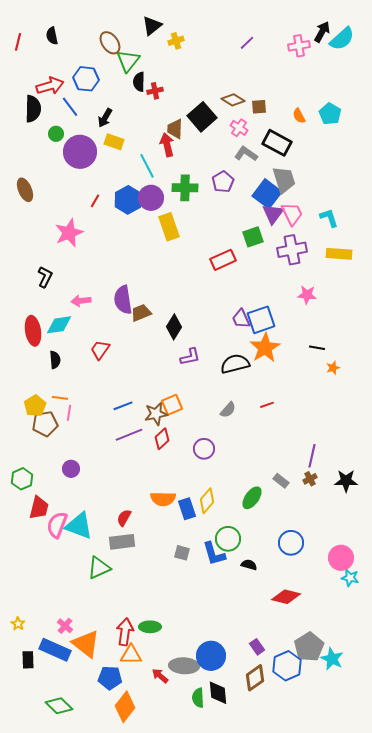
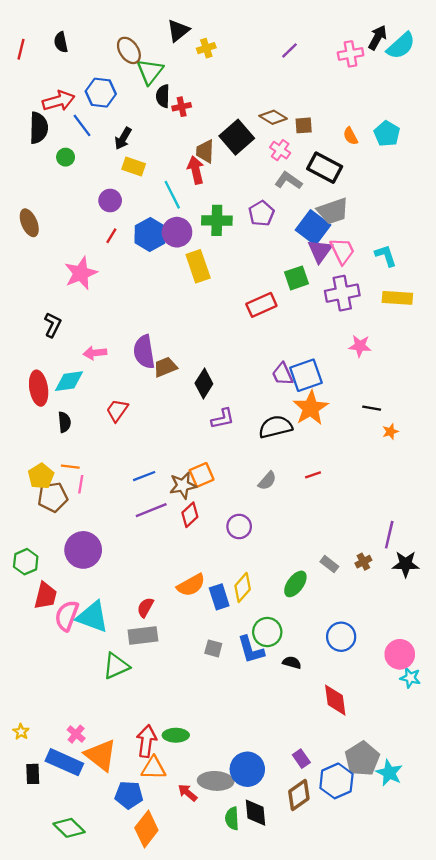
purple circle: (80, 152) -> (110, 201), moved, size x0.6
gray trapezoid: (284, 180) -> (333, 211), turned 88
purple line: (312, 456) -> (389, 535), moved
purple circle: (71, 469) -> (83, 550), size x1.8
orange semicircle: (163, 499) -> (191, 585), turned -30
red diamond: (286, 597) -> (335, 700), turned 68

